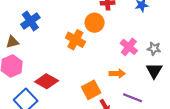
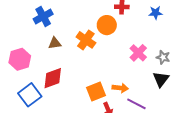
brown triangle: (12, 42) -> (55, 43), moved
orange arrow: (117, 74) -> (120, 88), moved
red diamond: (47, 81) -> (53, 78), turned -55

